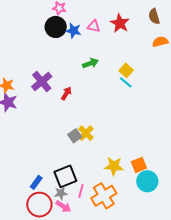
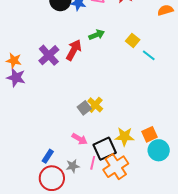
cyan line: (126, 82) -> (149, 55), moved
red arrow: (66, 93) -> (74, 50), moved, size x1.5
black square: (65, 176) -> (105, 149), moved
pink arrow: (63, 206) -> (80, 139), moved

